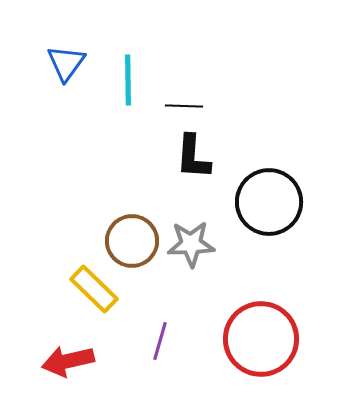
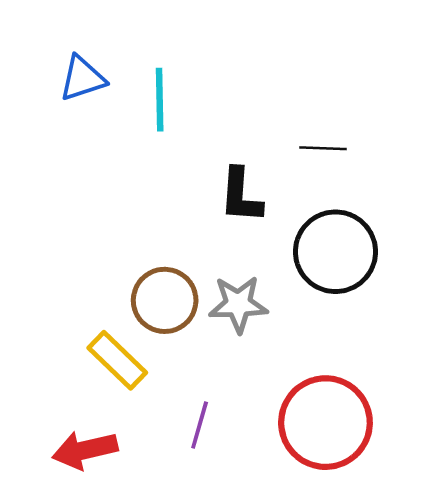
blue triangle: (66, 63) -> (82, 78), turned 36
black line: (184, 106) -> (323, 148), moved

